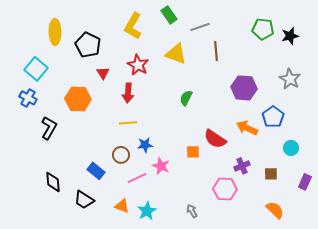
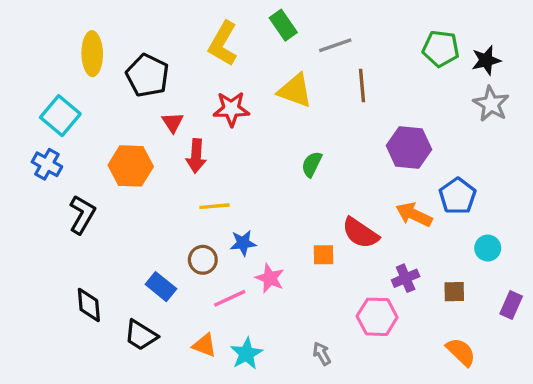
red star: (138, 65) -> (231, 109), turned -30
gray star: (290, 79) -> (491, 104), moved
red arrow: (128, 93) -> (196, 156), moved

